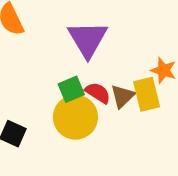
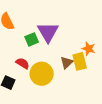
green square: (71, 89) -> (32, 39), moved
red semicircle: (98, 93) -> (23, 63), moved

